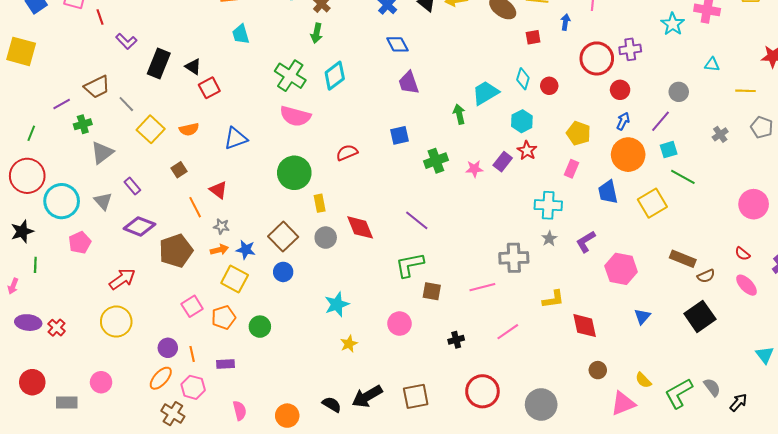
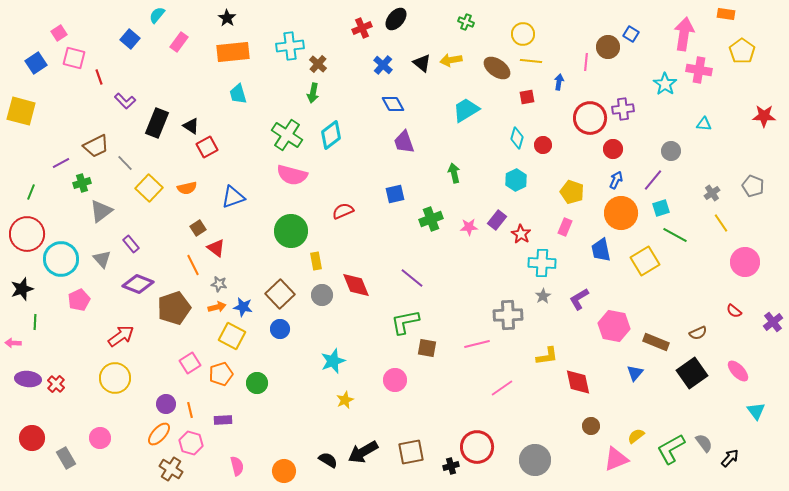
yellow line: (745, 91) -> (721, 223), moved, turned 54
cyan trapezoid: (485, 93) -> (466, 110), moved
red star: (527, 151) -> (521, 234), moved
brown square: (179, 170) -> (198, 228), moved
brown rectangle: (683, 259) -> (656, 342), moved
pink ellipse: (747, 285) -> (738, 371), moved
pink arrow: (13, 286) -> (13, 343), turned 70
black cross: (456, 340) -> (451, 466), moved
yellow semicircle: (643, 380) -> (636, 436), turned 96
gray rectangle: (67, 402) -> (66, 458), turned 60

